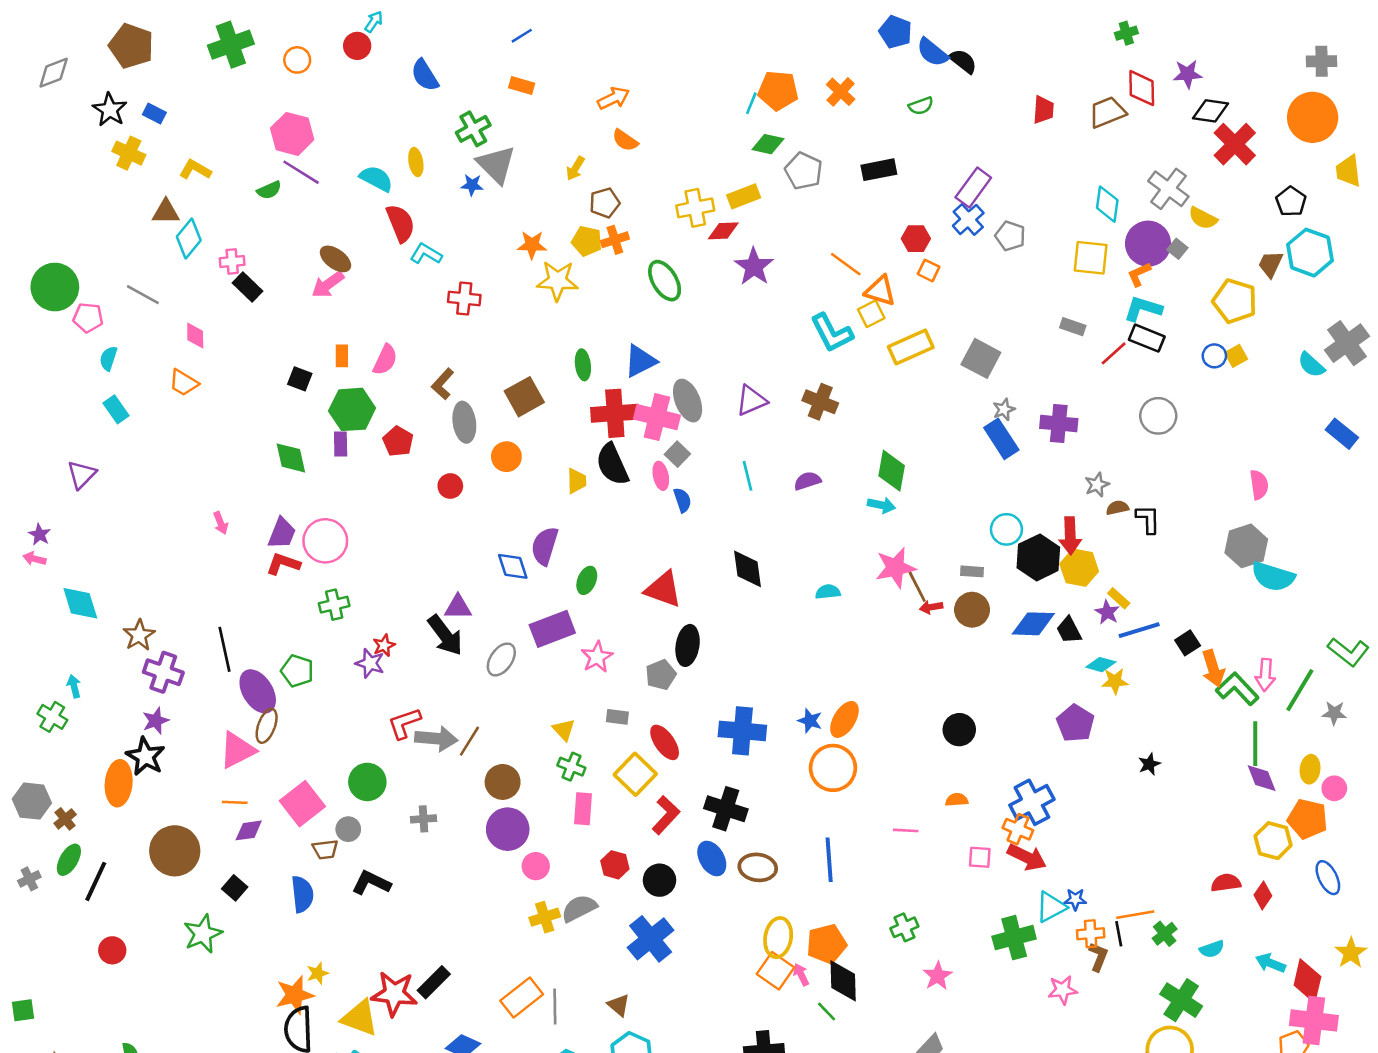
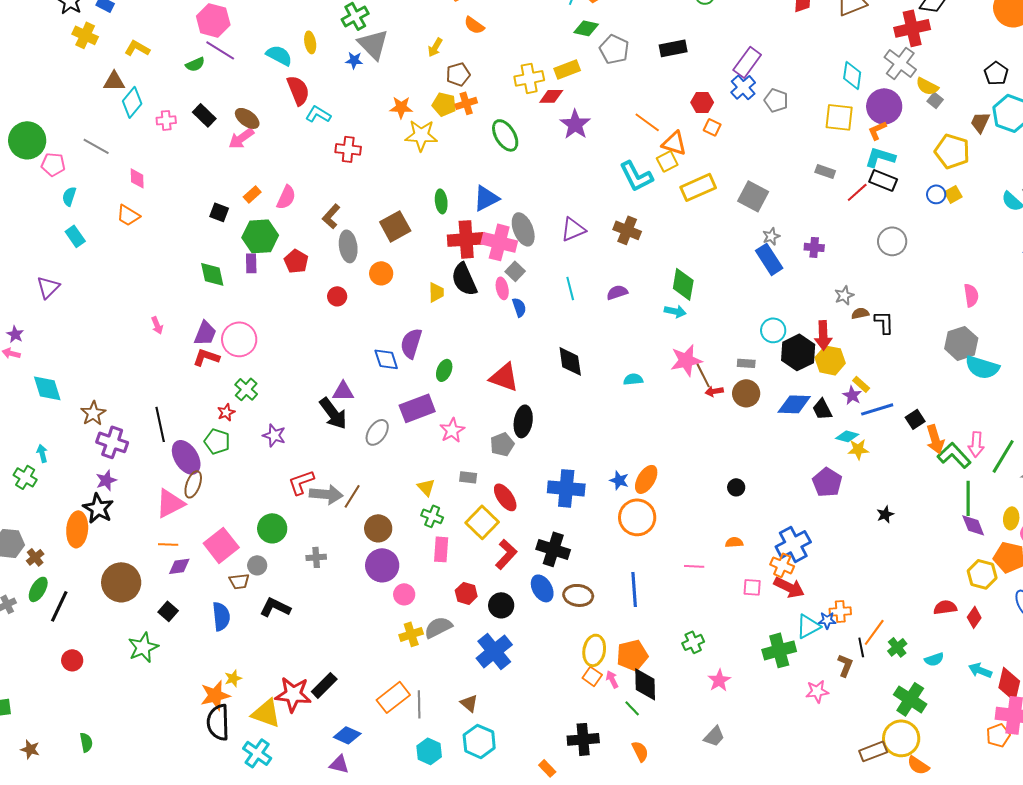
red cross: (1235, 144) -> (912, 28), moved, turned 32
gray square: (1177, 249) -> (935, 100), moved
black rectangle: (247, 287) -> (204, 115), moved
orange rectangle: (342, 356) -> (252, 194), turned 48
purple cross: (1059, 423) -> (814, 247), size x0.7
green cross: (334, 605) -> (246, 389), turned -35
red star: (384, 645) -> (226, 412), moved
black circle: (959, 730) -> (736, 487), size x0.7
orange line: (1135, 915) -> (874, 632), turned -44
orange cross: (1091, 934) -> (840, 611), moved
orange square: (776, 971) -> (592, 676), size x0.7

